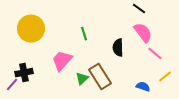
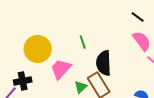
yellow circle: (31, 29) -> (38, 49), moved
black semicircle: (118, 48) -> (104, 63), moved, size x1.4

